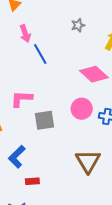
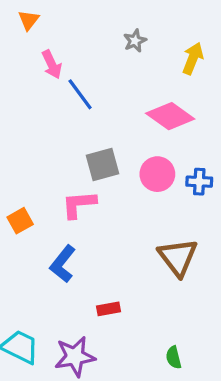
pink L-shape: (21, 99) -> (79, 204), moved
gray square: (45, 120) -> (103, 165), moved
red rectangle: (32, 181) -> (108, 309), moved

